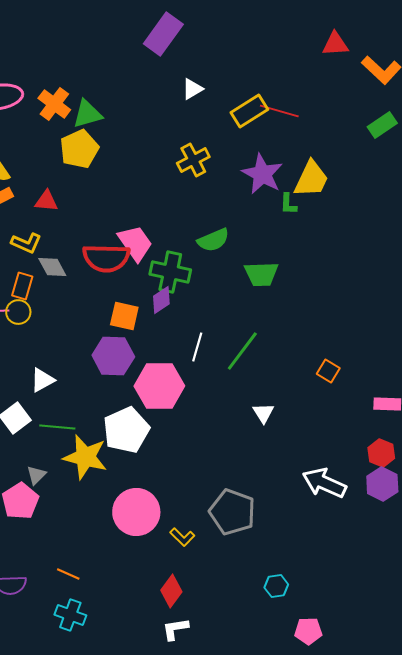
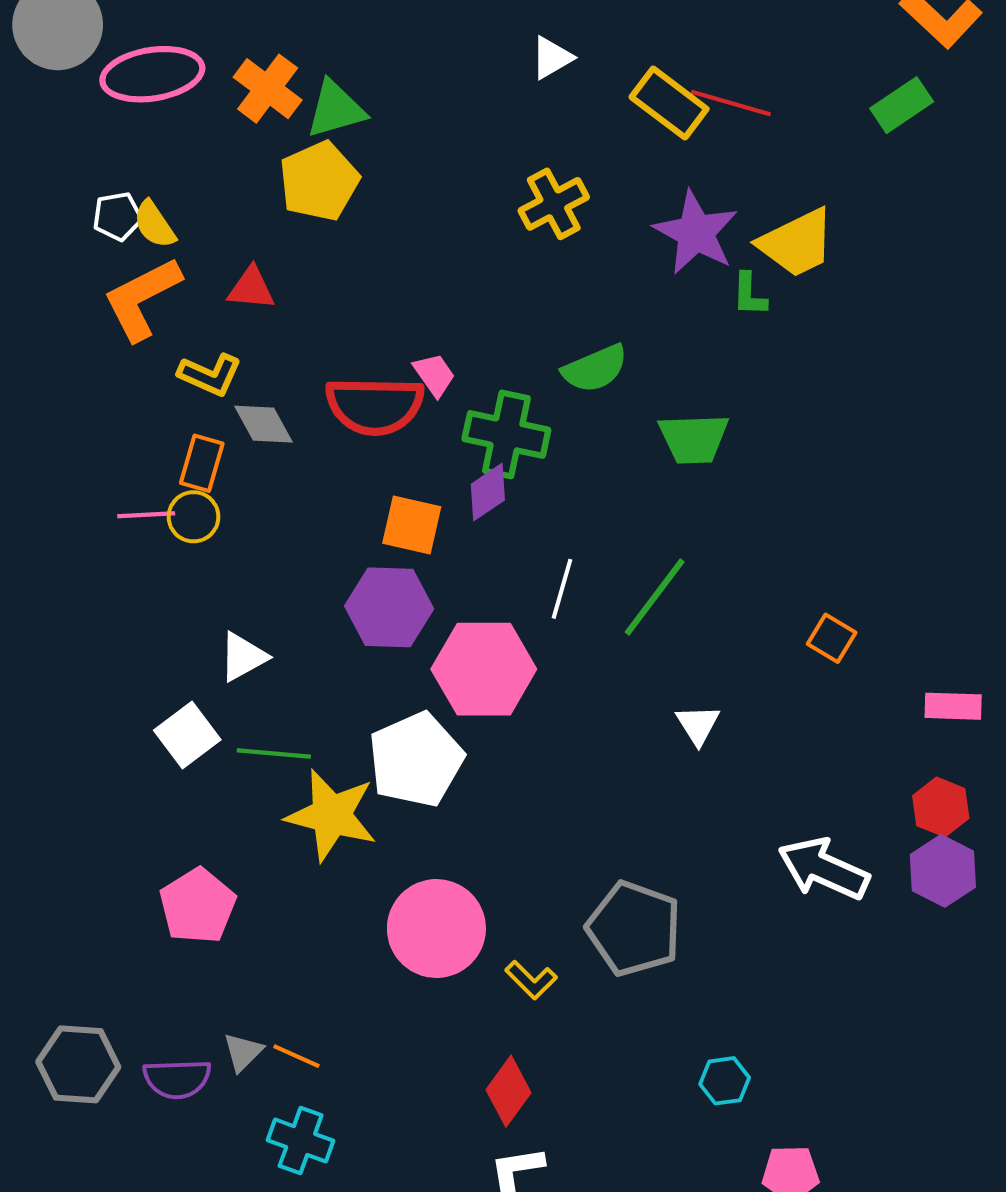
yellow rectangle: (249, 111) -> (669, 103), turned 69
green rectangle: (382, 125) -> (902, 105), moved
yellow trapezoid: (311, 179) -> (797, 243), turned 39
pink trapezoid: (135, 243) -> (434, 375), size x0.6
gray triangle: (36, 475) -> (243, 1052), moved

